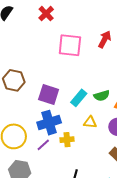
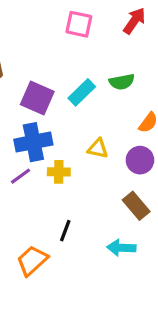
pink square: (70, 45) -> (79, 24), size x0.7
green semicircle: (102, 96) -> (122, 82), moved
cyan rectangle: (79, 98) -> (82, 92), moved

